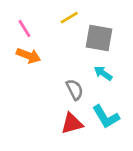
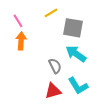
orange arrow: (28, 56) -> (21, 41), turned -108
cyan arrow: (103, 73) -> (76, 54), size x1.5

